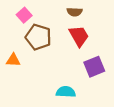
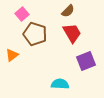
brown semicircle: (75, 12) -> (68, 11), turned -48
orange triangle: (13, 60) -> (12, 55), turned -40

